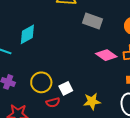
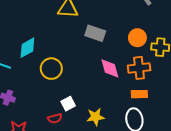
pink diamond: (106, 55) -> (110, 68), turned 40
yellow circle: (41, 82) -> (51, 69), moved

